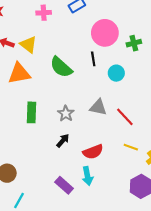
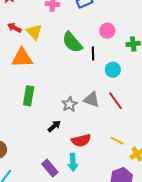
pink circle: (105, 33) -> (107, 31), size x0.6
green semicircle: (61, 67) -> (72, 42), moved
gray star: (66, 114) -> (70, 104), moved
red line: (125, 117) -> (116, 101), moved

